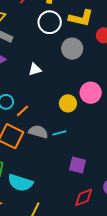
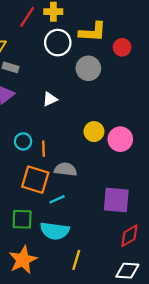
pink circle: (91, 93) -> (120, 139), moved
orange line: (22, 111) -> (44, 149), turned -40
cyan line: (59, 133) -> (57, 199), moved
purple square: (77, 165) -> (116, 200), size x1.4

